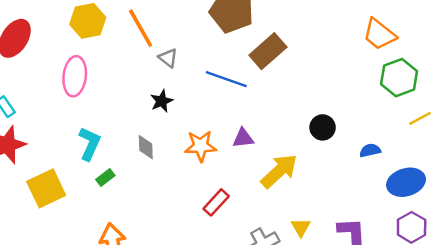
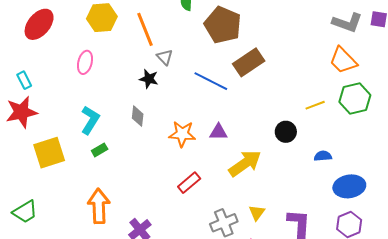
pink ellipse: (75, 76) -> (85, 62), size x0.7
black star: (162, 101) -> (149, 79), moved, turned 30
yellow line: (420, 118) -> (315, 105), moved
gray diamond: (146, 147) -> (138, 116), moved

